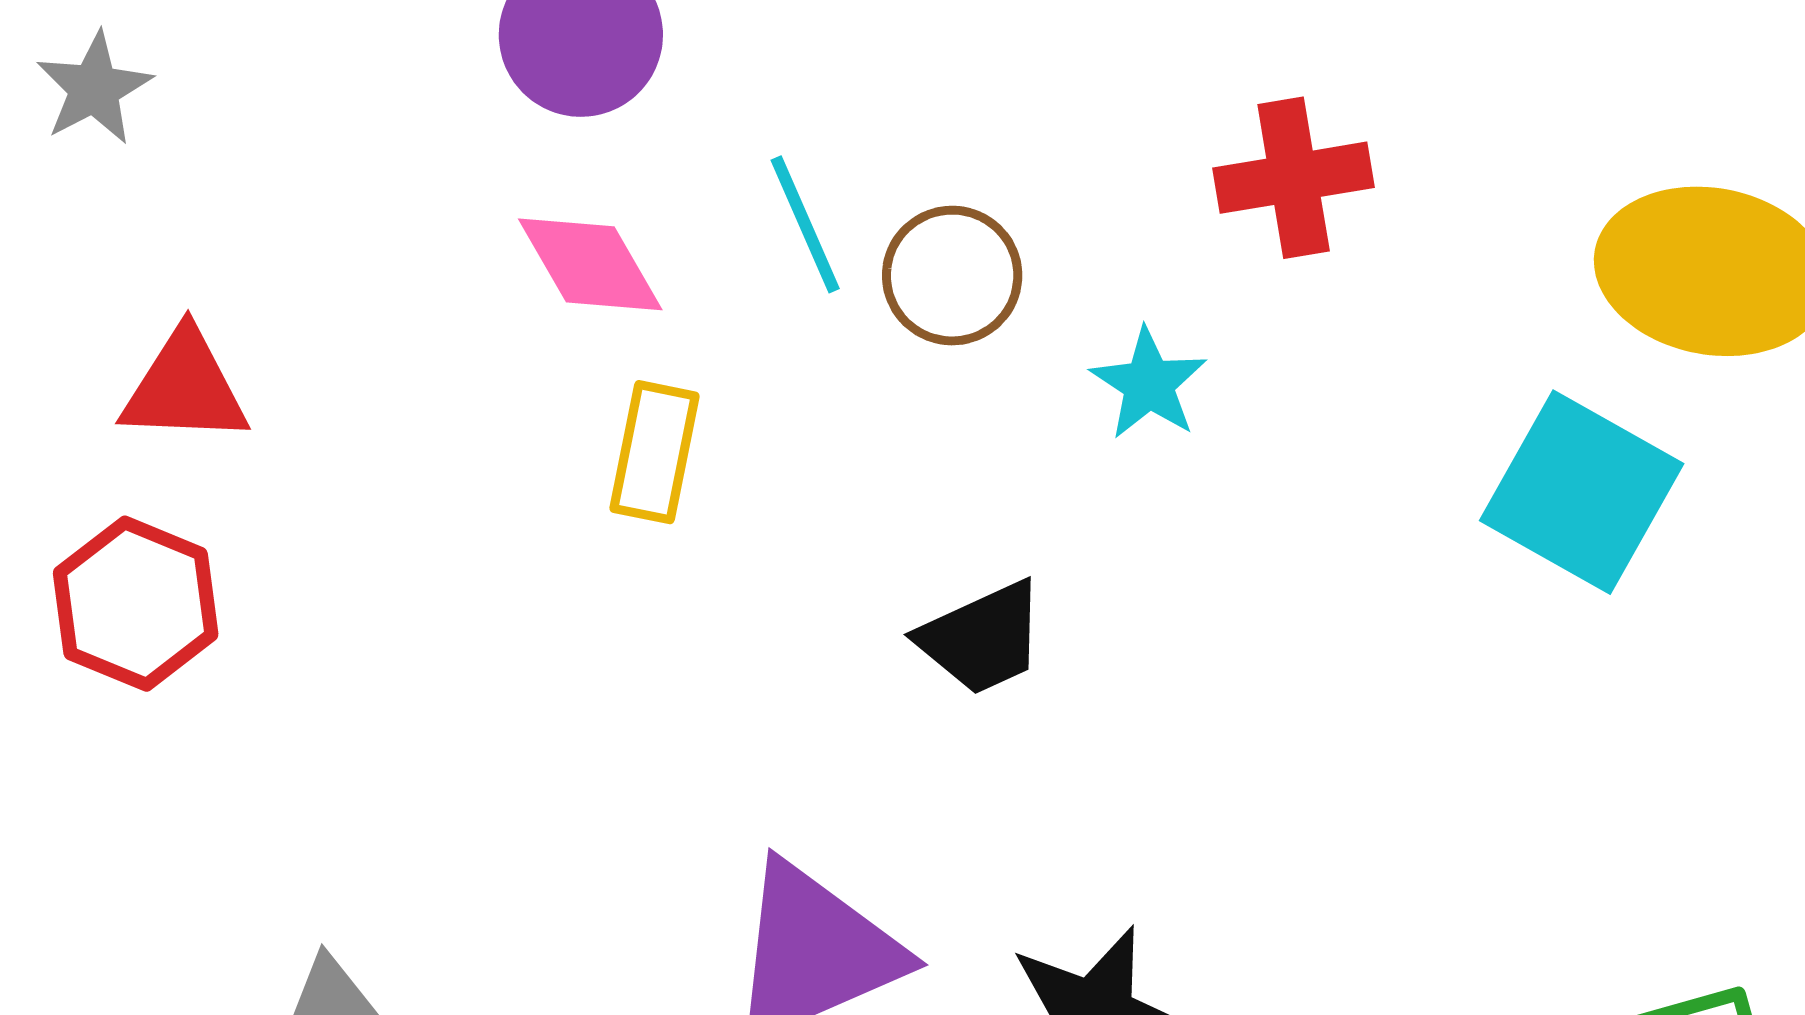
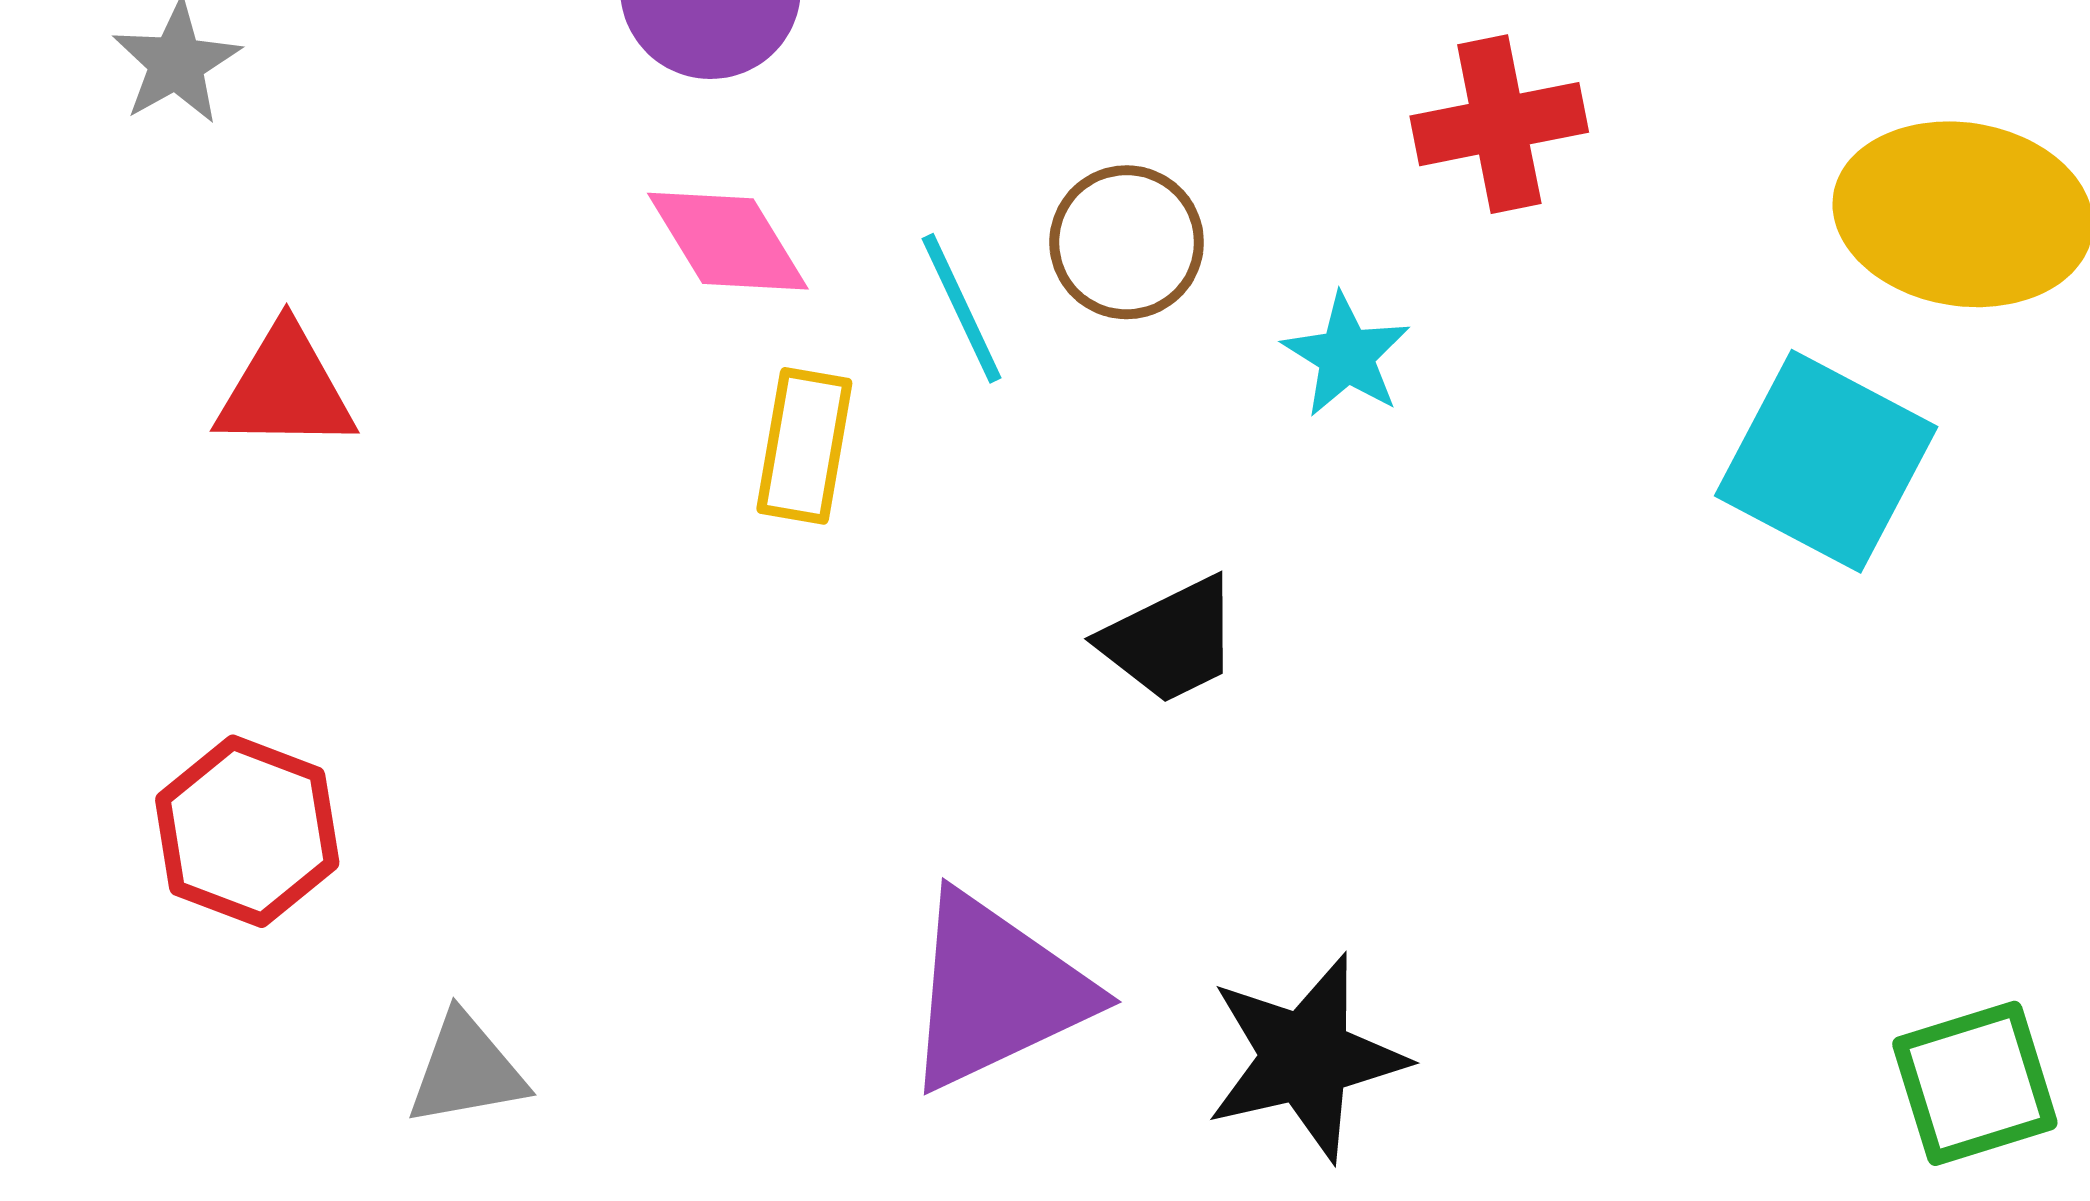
cyan line: (805, 224) -> (962, 308), moved
red hexagon: (136, 604) -> (247, 831), moved

